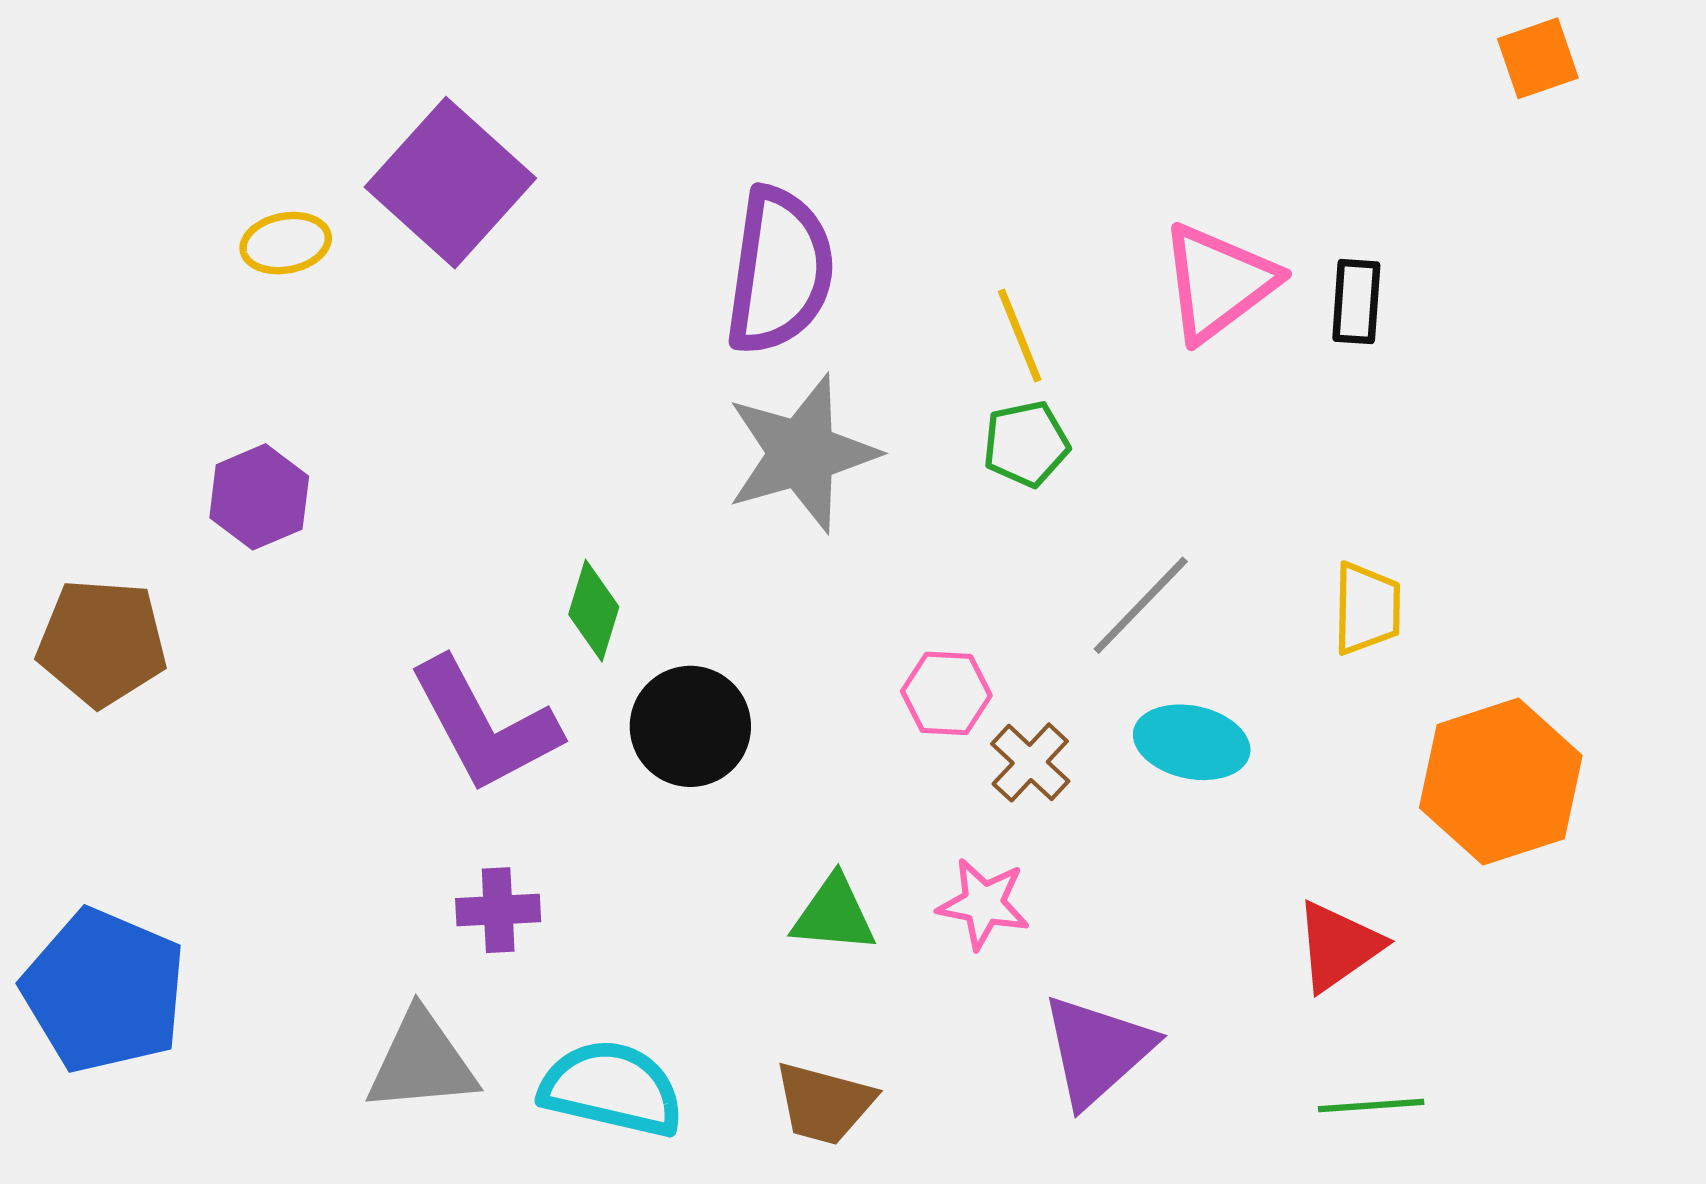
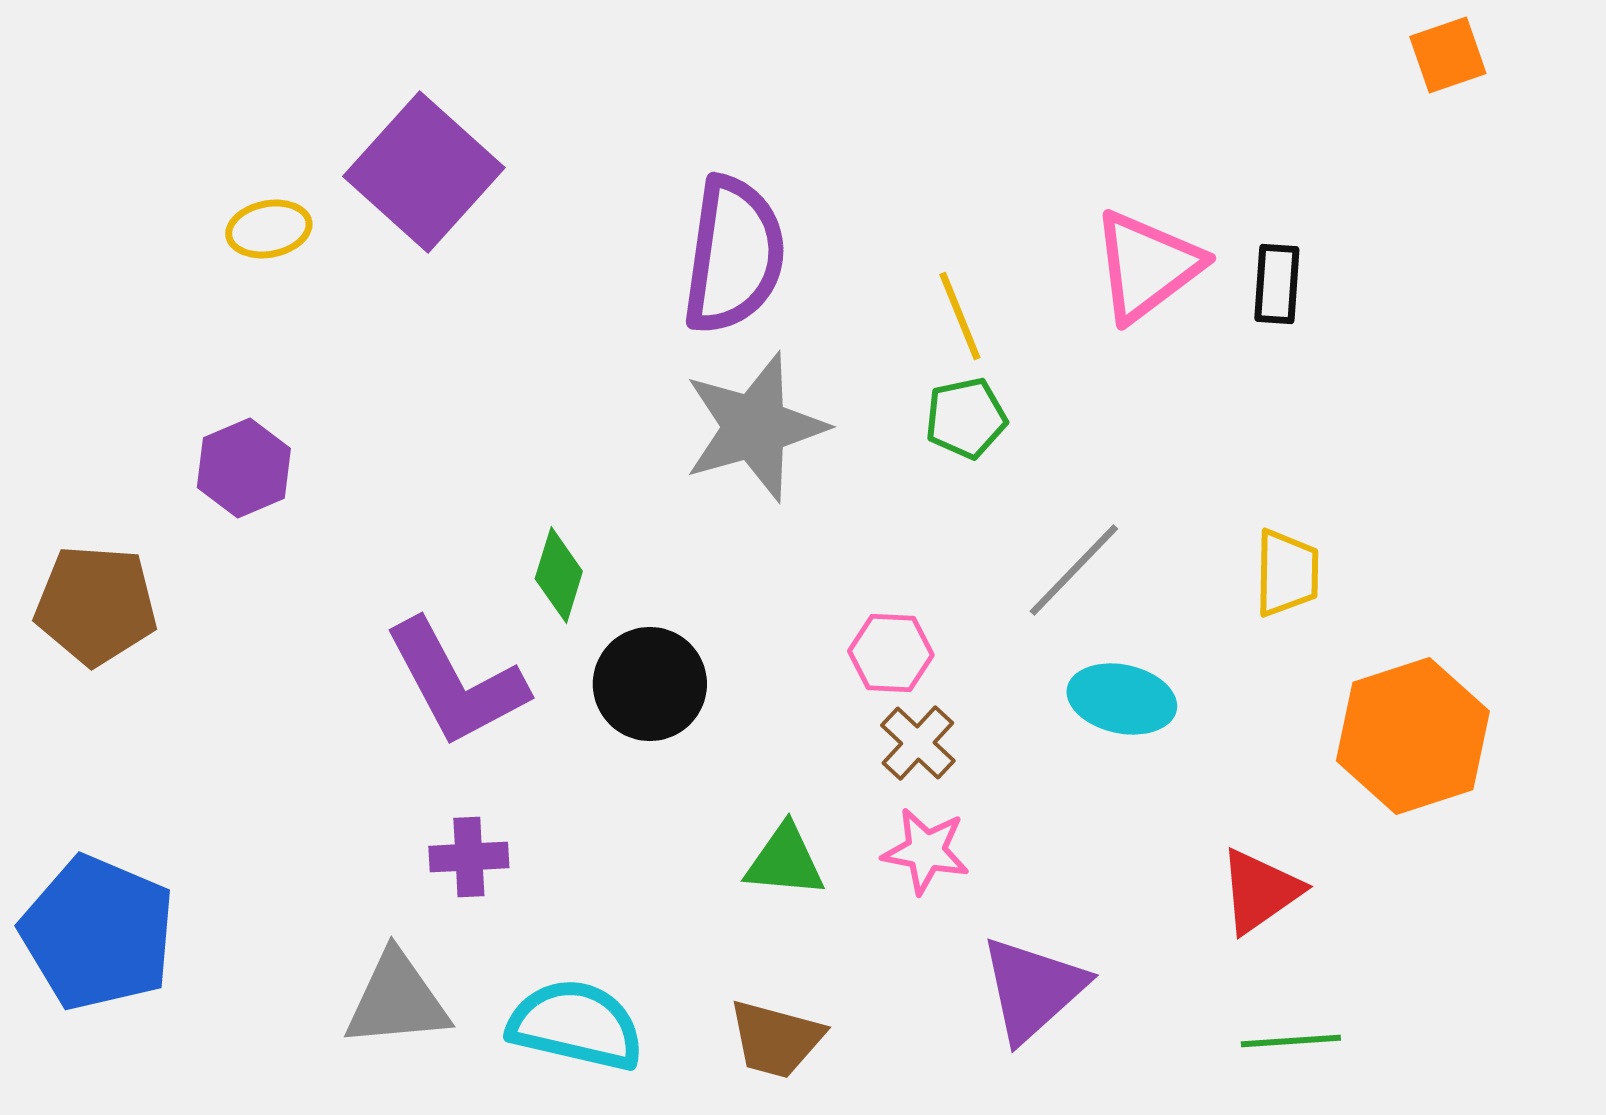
brown cross: (1030, 762) -> (918, 743), moved

